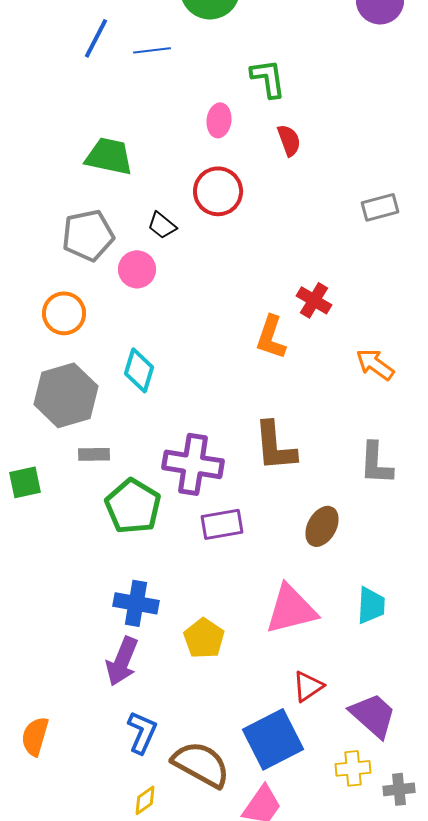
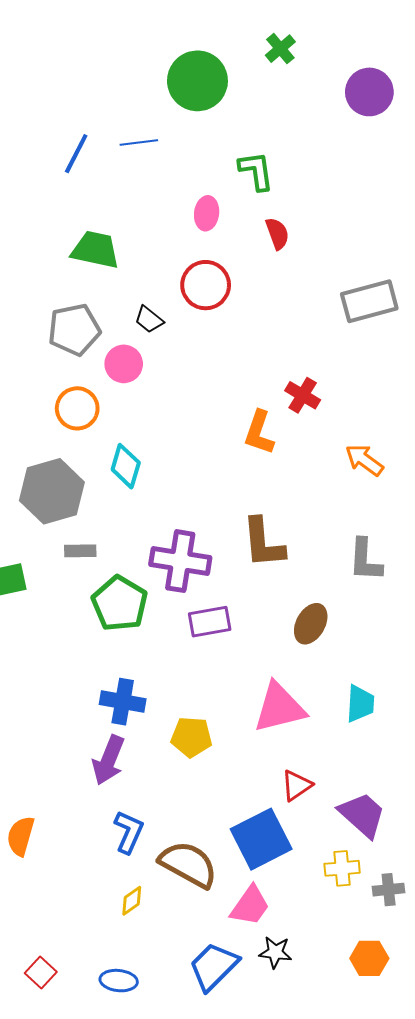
blue line: (96, 38) -> (76, 154), moved
gray rectangle: (380, 207) -> (369, 301), size x1.5
orange circle: (64, 313) -> (77, 408), moved
yellow pentagon: (204, 638) -> (191, 737), turned -30

